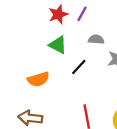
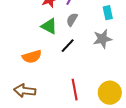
gray semicircle: (96, 39) -> (72, 20), moved, turned -64

